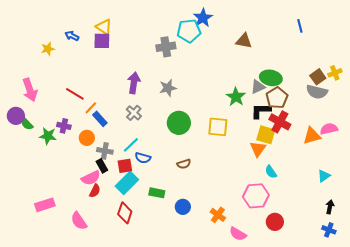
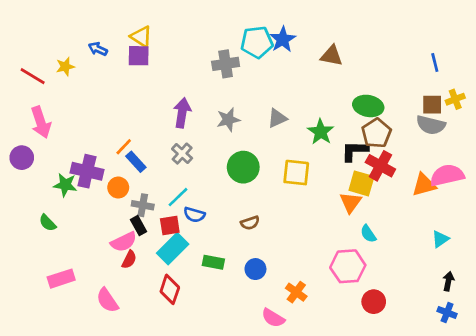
blue star: (203, 18) -> (283, 39), moved
blue line: (300, 26) -> (435, 63), moved
brown square: (318, 77) -> (432, 105), turned 35
gray triangle: (258, 87) -> (277, 118), moved
red line: (75, 94) -> (33, 76), moved
green semicircle: (27, 124) -> (48, 223), moved
purple cross: (64, 126) -> (87, 171), size x1.6
pink semicircle: (329, 129) -> (447, 175), size x1.4
blue circle: (183, 207) -> (255, 269), moved
pink semicircle: (238, 234) -> (273, 318), moved

